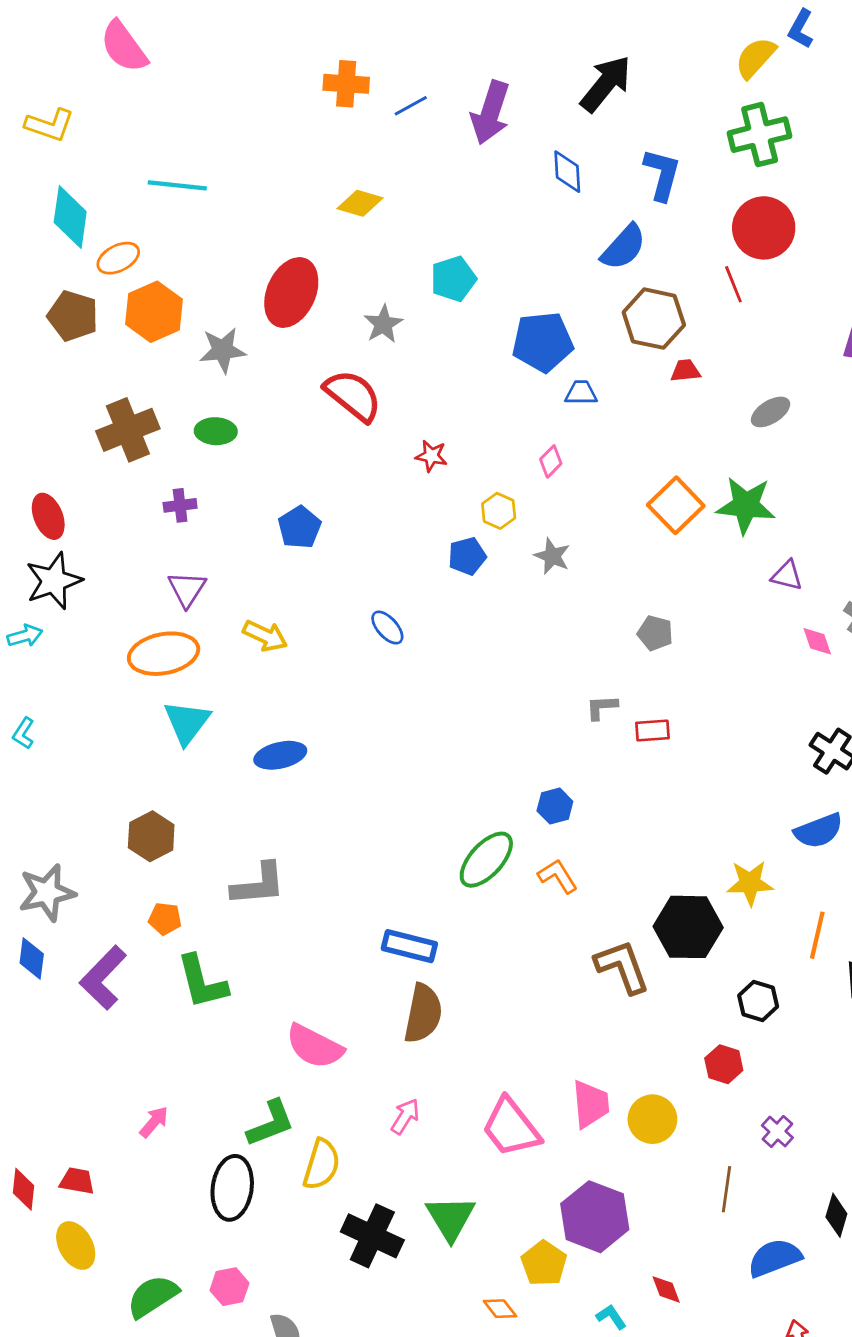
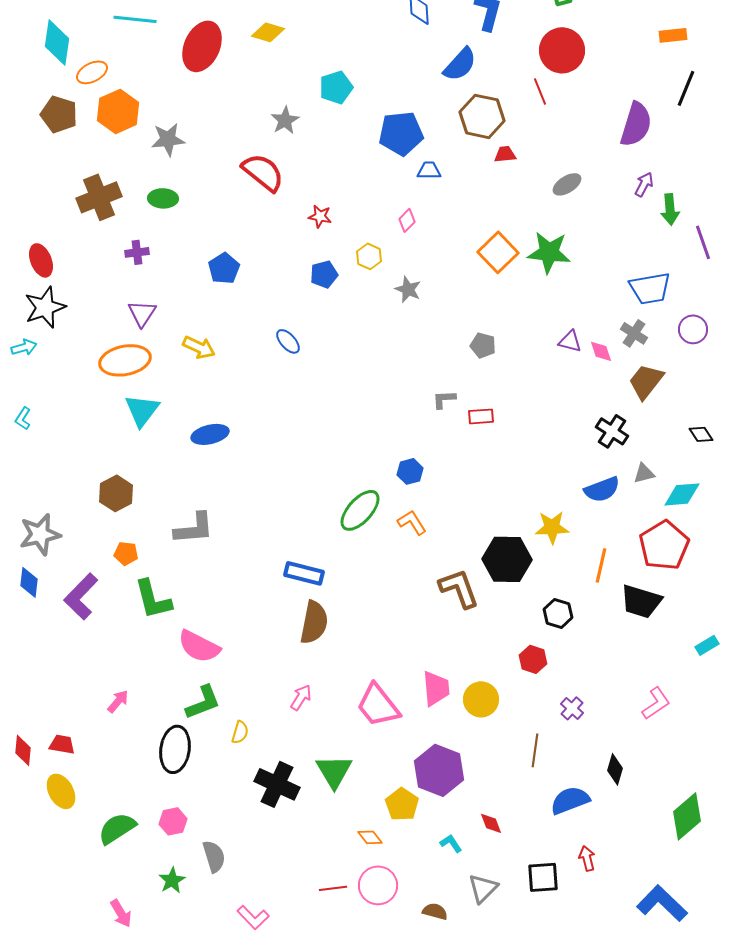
red ellipse: (291, 292) -> (202, 46), moved
blue pentagon: (467, 556) -> (324, 274), moved
purple triangle: (787, 575) -> (570, 341), moved
pink semicircle: (315, 1046) -> (199, 646), moved
yellow semicircle: (321, 1164) -> (240, 732), size x0.6

